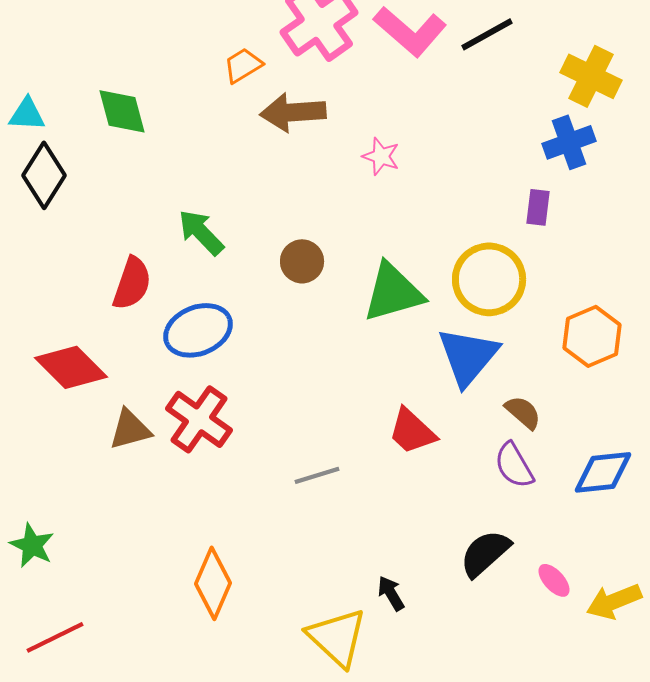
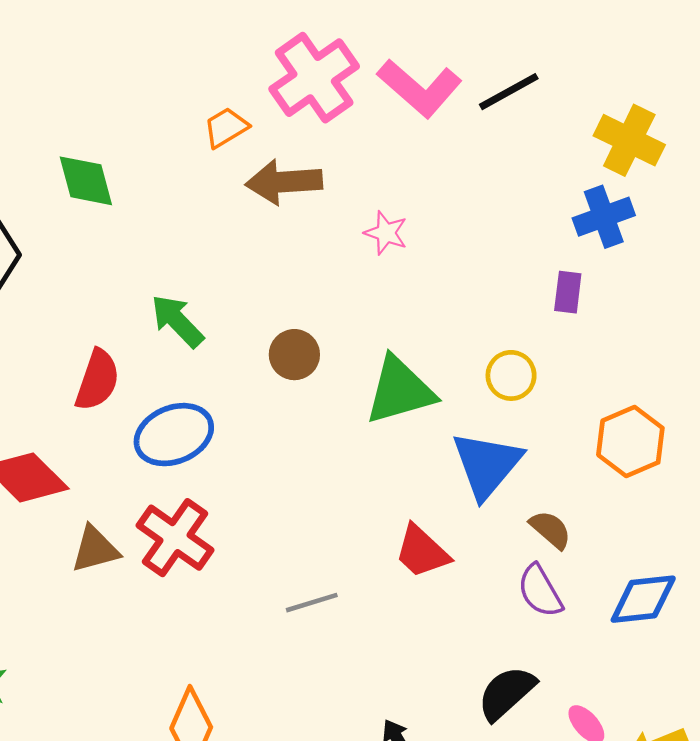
yellow circle: (489, 279) -> (511, 375), size x0.6

